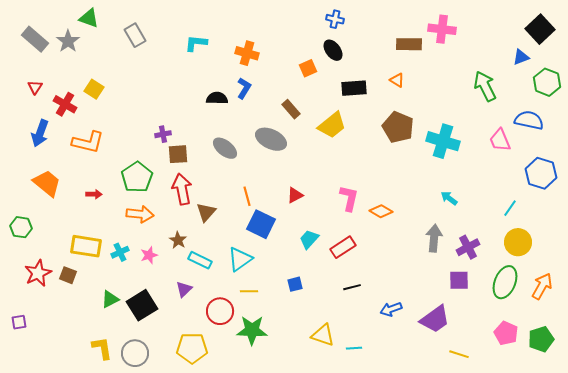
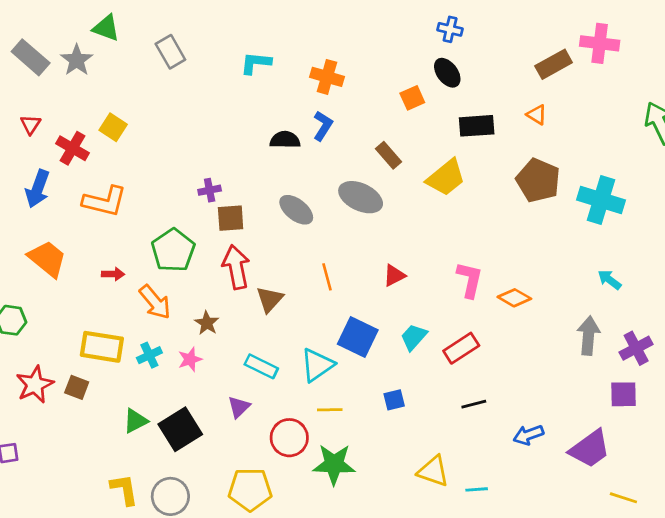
brown rectangle: (409, 44) -> (554, 64), turned -30
orange arrow: (140, 214) -> (155, 302), moved, turned 44
blue square: (261, 224) -> (358, 337), moved
brown star: (178, 240) -> (207, 323), moved

